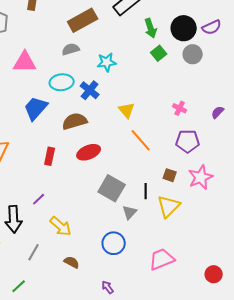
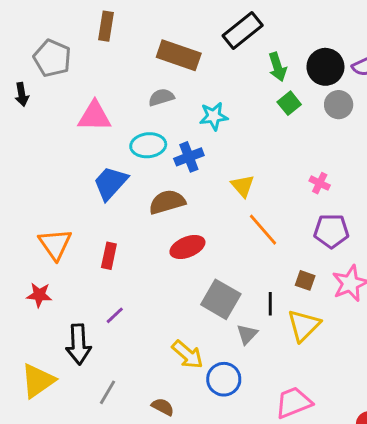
brown rectangle: (83, 20) -> (179, 55), turned 48
blue cross: (90, 90) -> (189, 157), turned 30
red rectangle: (50, 156) -> (109, 256), moved
yellow arrow: (61, 226) -> (187, 355), moved

